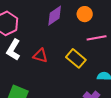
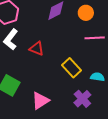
yellow rectangle: (76, 58) -> (72, 68), moved

